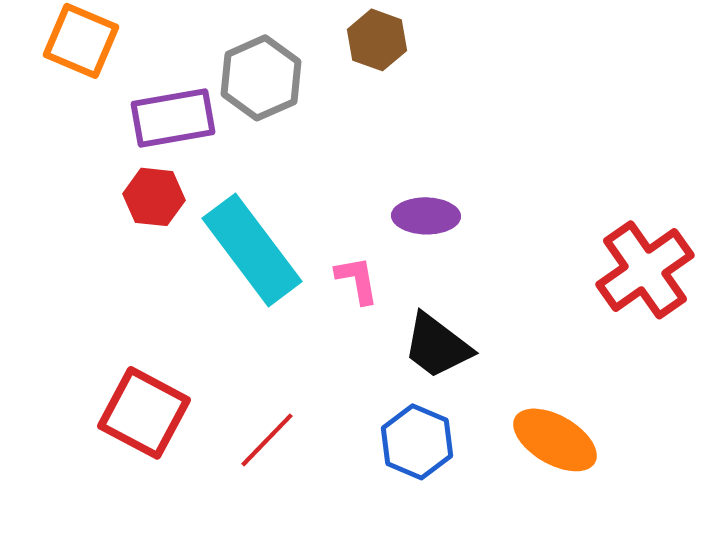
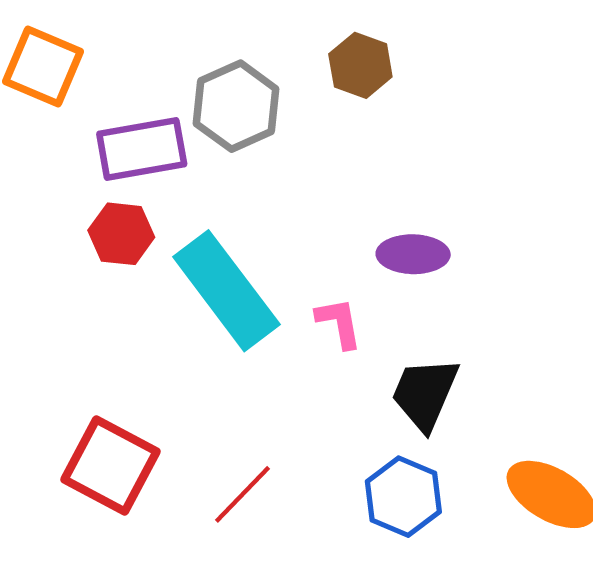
black trapezoid: (437, 346) -> (425, 394), turned 76

